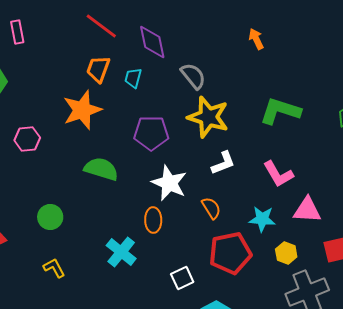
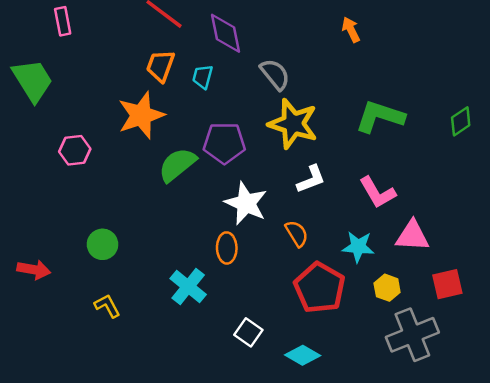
green semicircle: (101, 169) -> (177, 165), moved, turned -56
red pentagon: (230, 253) -> (320, 288), turned -30
white square: (182, 278) -> (248, 332), moved, turned -30

